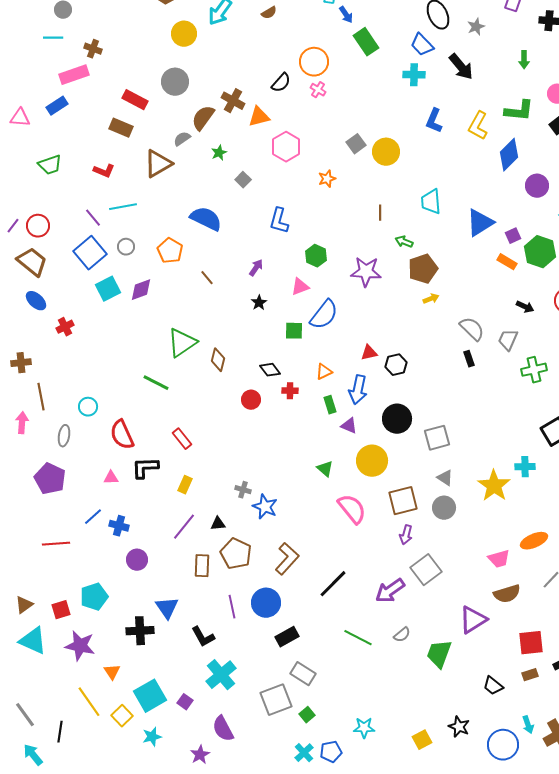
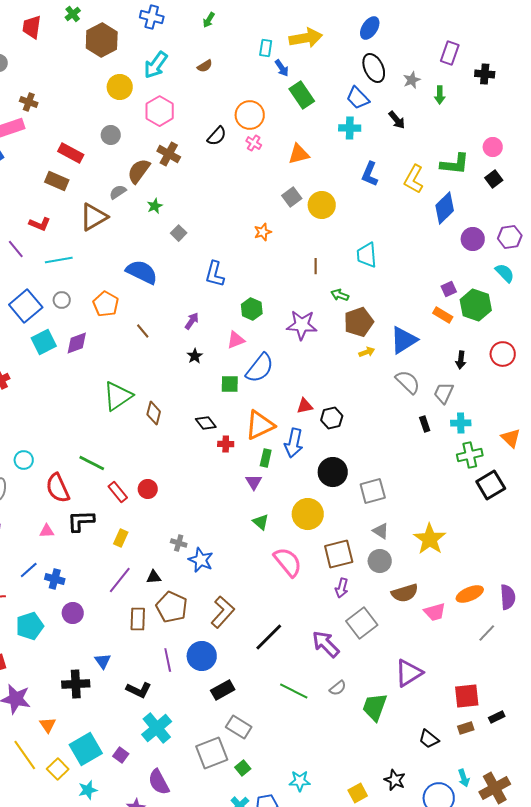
green arrow: (524, 60) -> (440, 95), moved
black arrow: (461, 67) -> (397, 120), size x0.7
gray circle: (175, 82) -> (111, 135), size x0.7
orange triangle: (259, 117) -> (299, 154), moved
pink hexagon: (286, 147) -> (160, 111), moved
purple line: (93, 218) -> (16, 249), moved
blue triangle: (480, 223) -> (404, 340), moved
black arrow: (525, 307) -> (461, 360), turned 72
black rectangle: (469, 359) -> (425, 424), moved
green cross: (534, 370) -> (470, 455), moved
orange triangle: (324, 372) -> (260, 425), size x1.8
green line: (156, 383) -> (92, 463), moved
red circle: (251, 400) -> (148, 489), moved
green rectangle: (330, 405) -> (266, 458), turned 30
purple triangle: (349, 426) -> (254, 482), moved, turned 36
cyan cross: (525, 467) -> (461, 423), moved
purple arrow: (390, 591) -> (326, 644), turned 80
brown semicircle: (507, 594) -> (405, 593), moved
cyan pentagon: (94, 597) -> (30, 626), moved
blue triangle: (167, 608) -> (103, 661), size x0.7
black L-shape: (203, 637) -> (139, 690), turned -35

